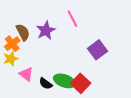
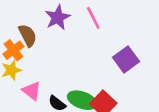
purple star: (46, 31) -> (58, 17), moved

